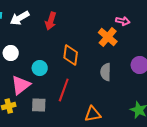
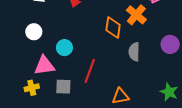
orange diamond: (71, 55) -> (113, 28), moved
pink triangle: (21, 85) -> (44, 66), turned 30

